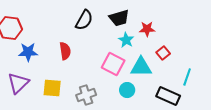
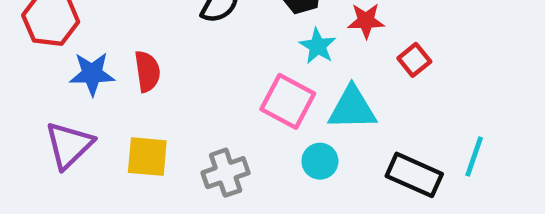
red semicircle: (65, 51) -> (147, 71), moved
red square: (163, 53) -> (414, 60), moved
cyan line: (187, 77) -> (474, 157), moved

